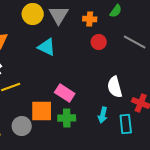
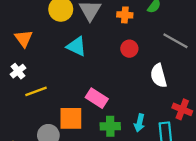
red circle: (99, 42) -> (129, 49), moved
white semicircle: (115, 87) -> (159, 76), moved
green cross: (67, 118) -> (110, 126), moved

